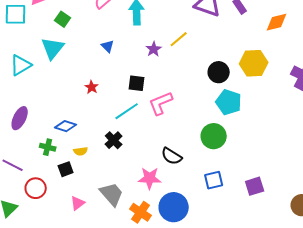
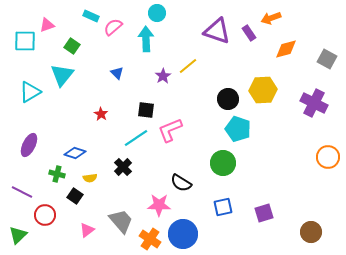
black square: (66, 169) -> (75, 196), turned -35

